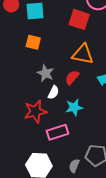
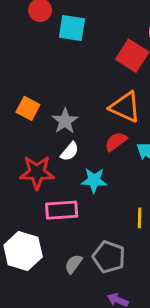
orange square: (33, 42) -> (28, 108), moved
red semicircle: (72, 77) -> (116, 142), moved

